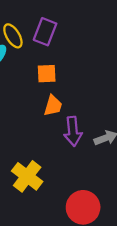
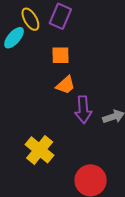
orange trapezoid: (53, 106) -> (66, 85), turned 30

